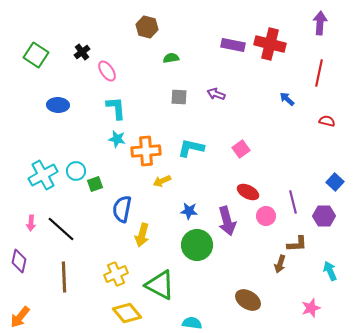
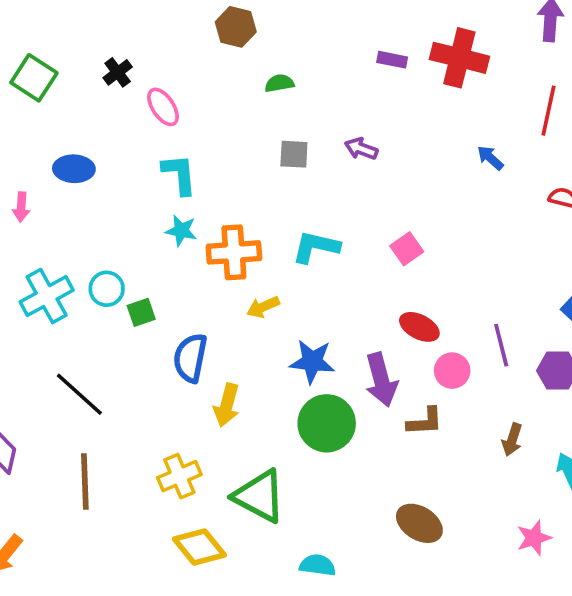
purple rectangle: (233, 45) -> (392, 60), size x0.7
blue star: (189, 211) -> (312, 361), size x1.4
pink arrow: (31, 223) -> (21, 207), moved
brown L-shape: (297, 244) -> (425, 422), moved
brown arrow: (280, 264) -> (512, 440), moved

